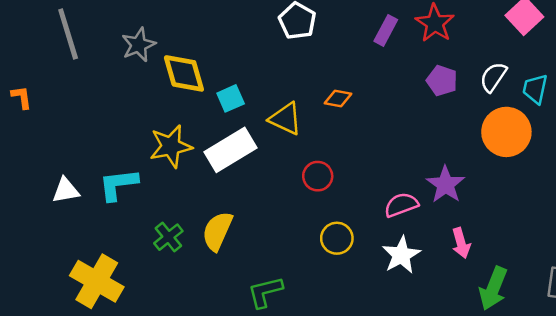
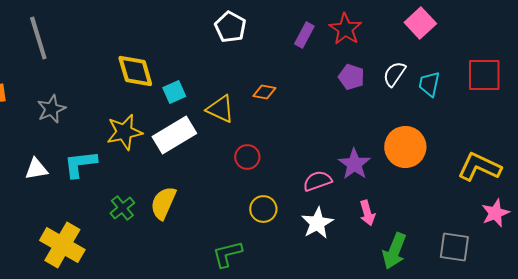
gray star: (139, 45) -> (51, 109), moved
orange circle: (506, 132) -> (405, 147), moved
green L-shape: (265, 292) -> (227, 254), moved

